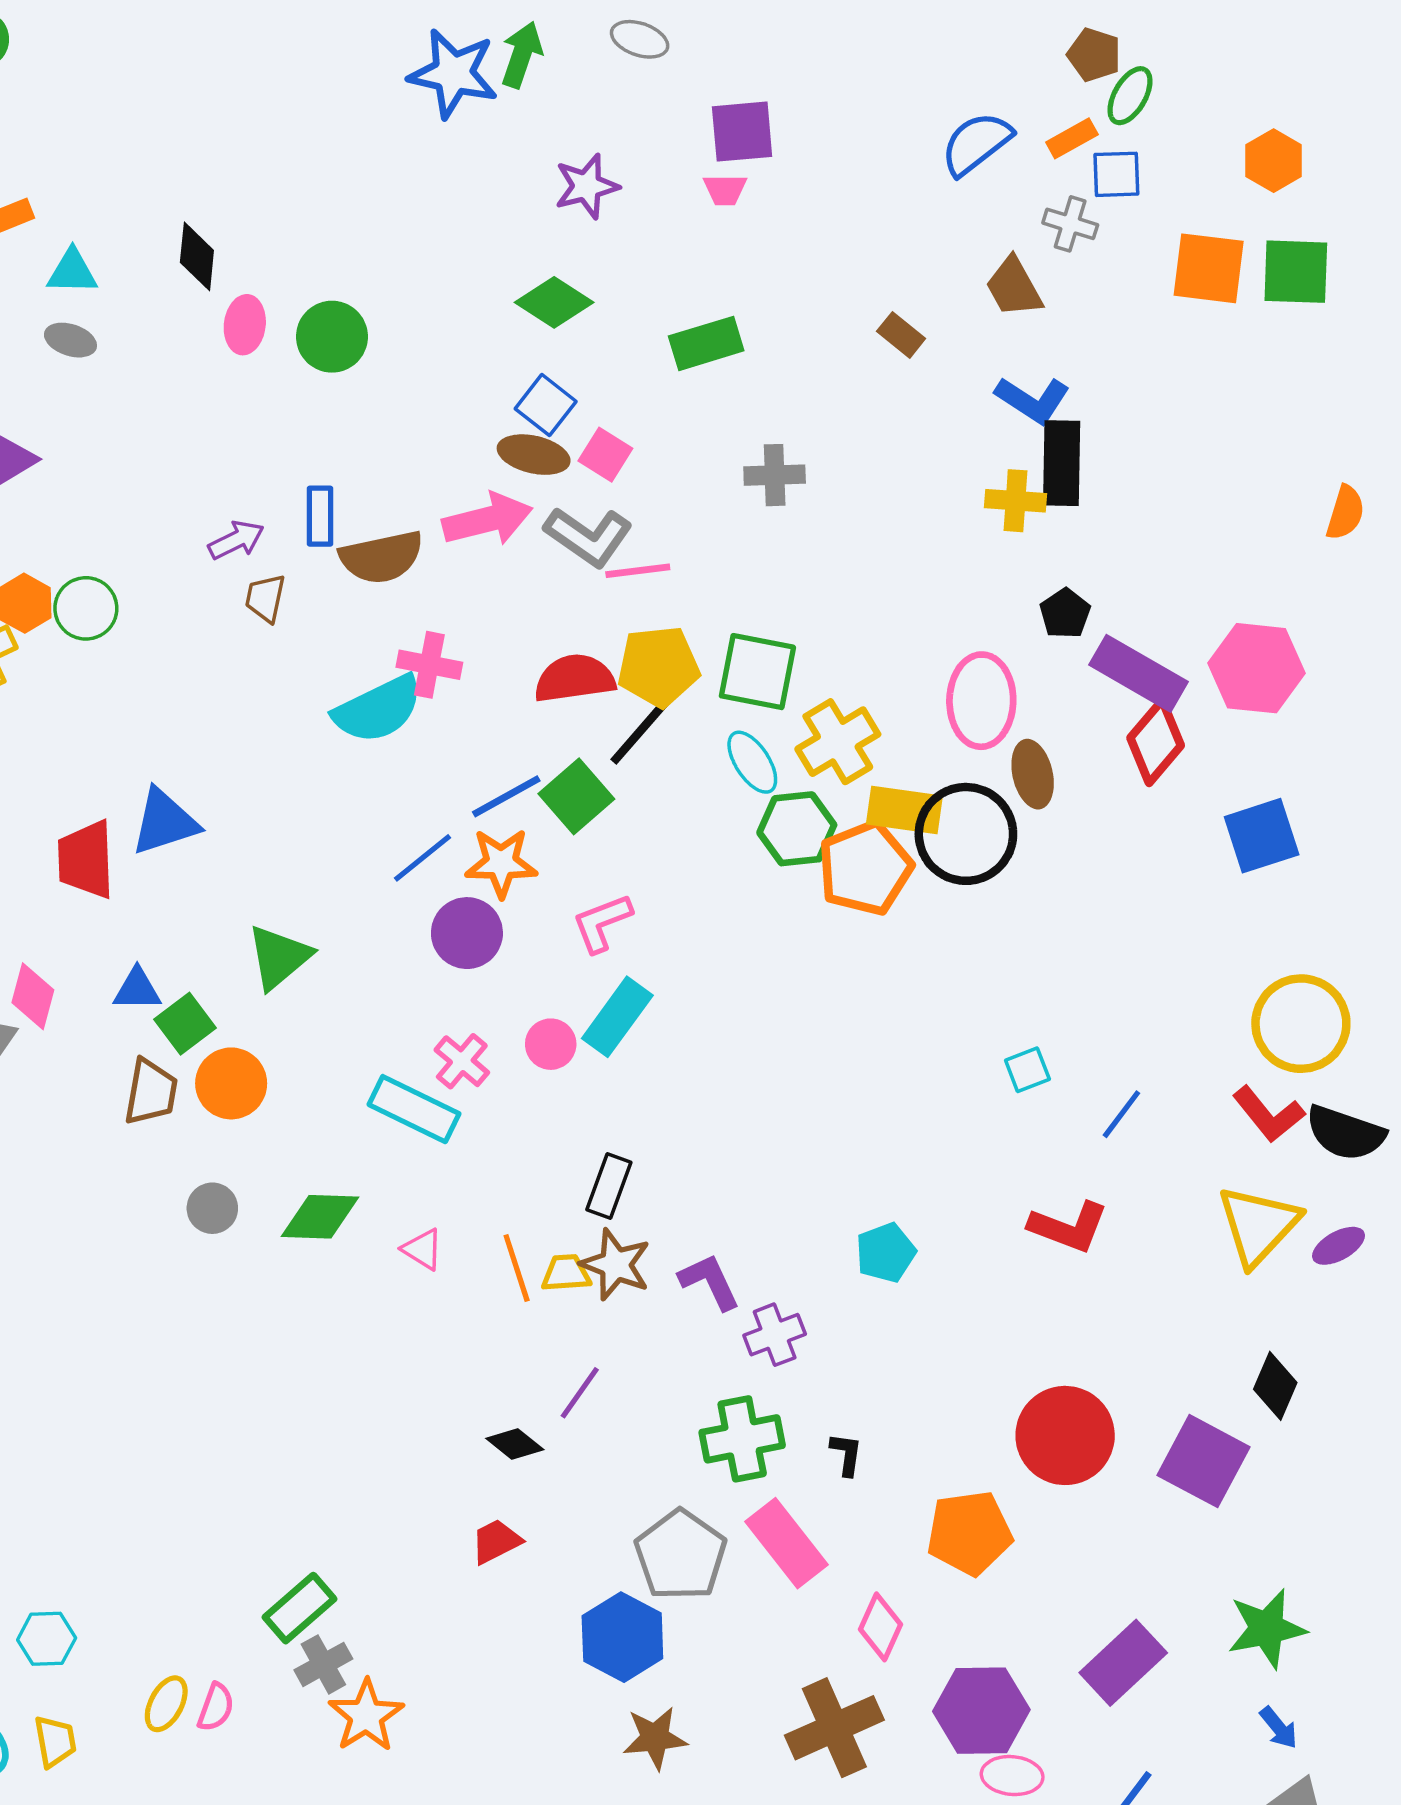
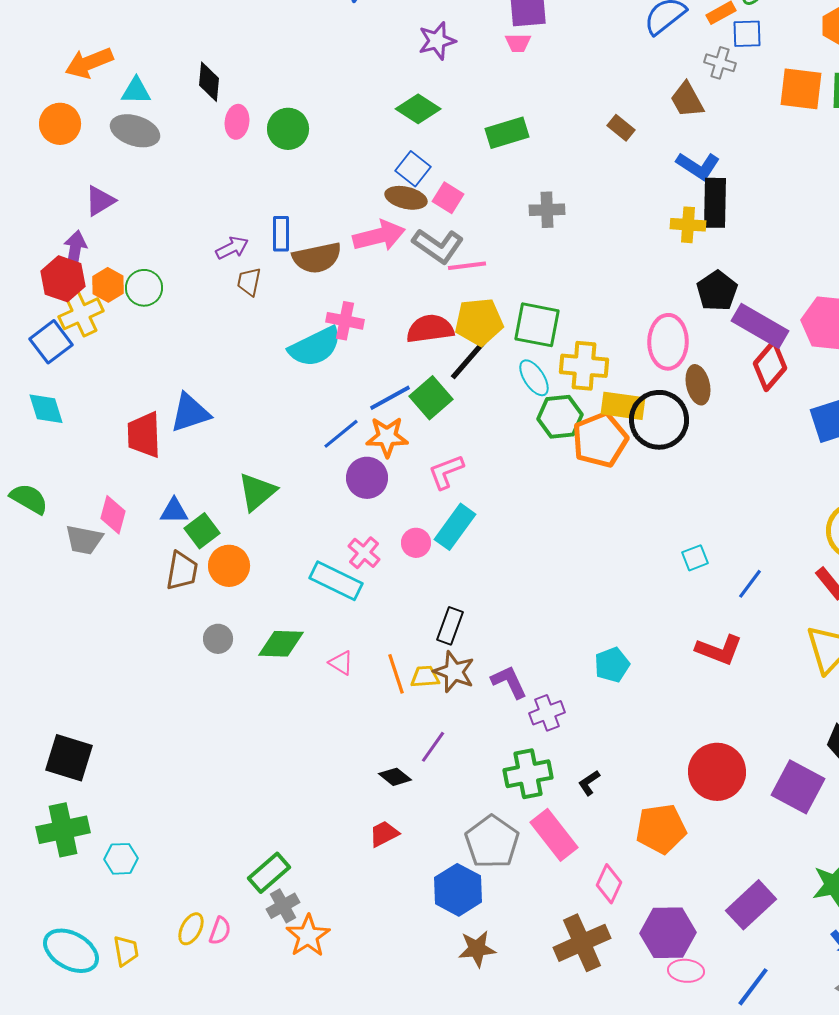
gray ellipse: (70, 340) -> (135, 131), size x1.6
black pentagon: (1065, 613) -> (717, 291), size x1.4
yellow cross: (838, 742) -> (584, 366), turned 36
black L-shape: (846, 1454) -> (589, 783), turned -132
cyan hexagon: (47, 1639) -> (121, 859), moved

